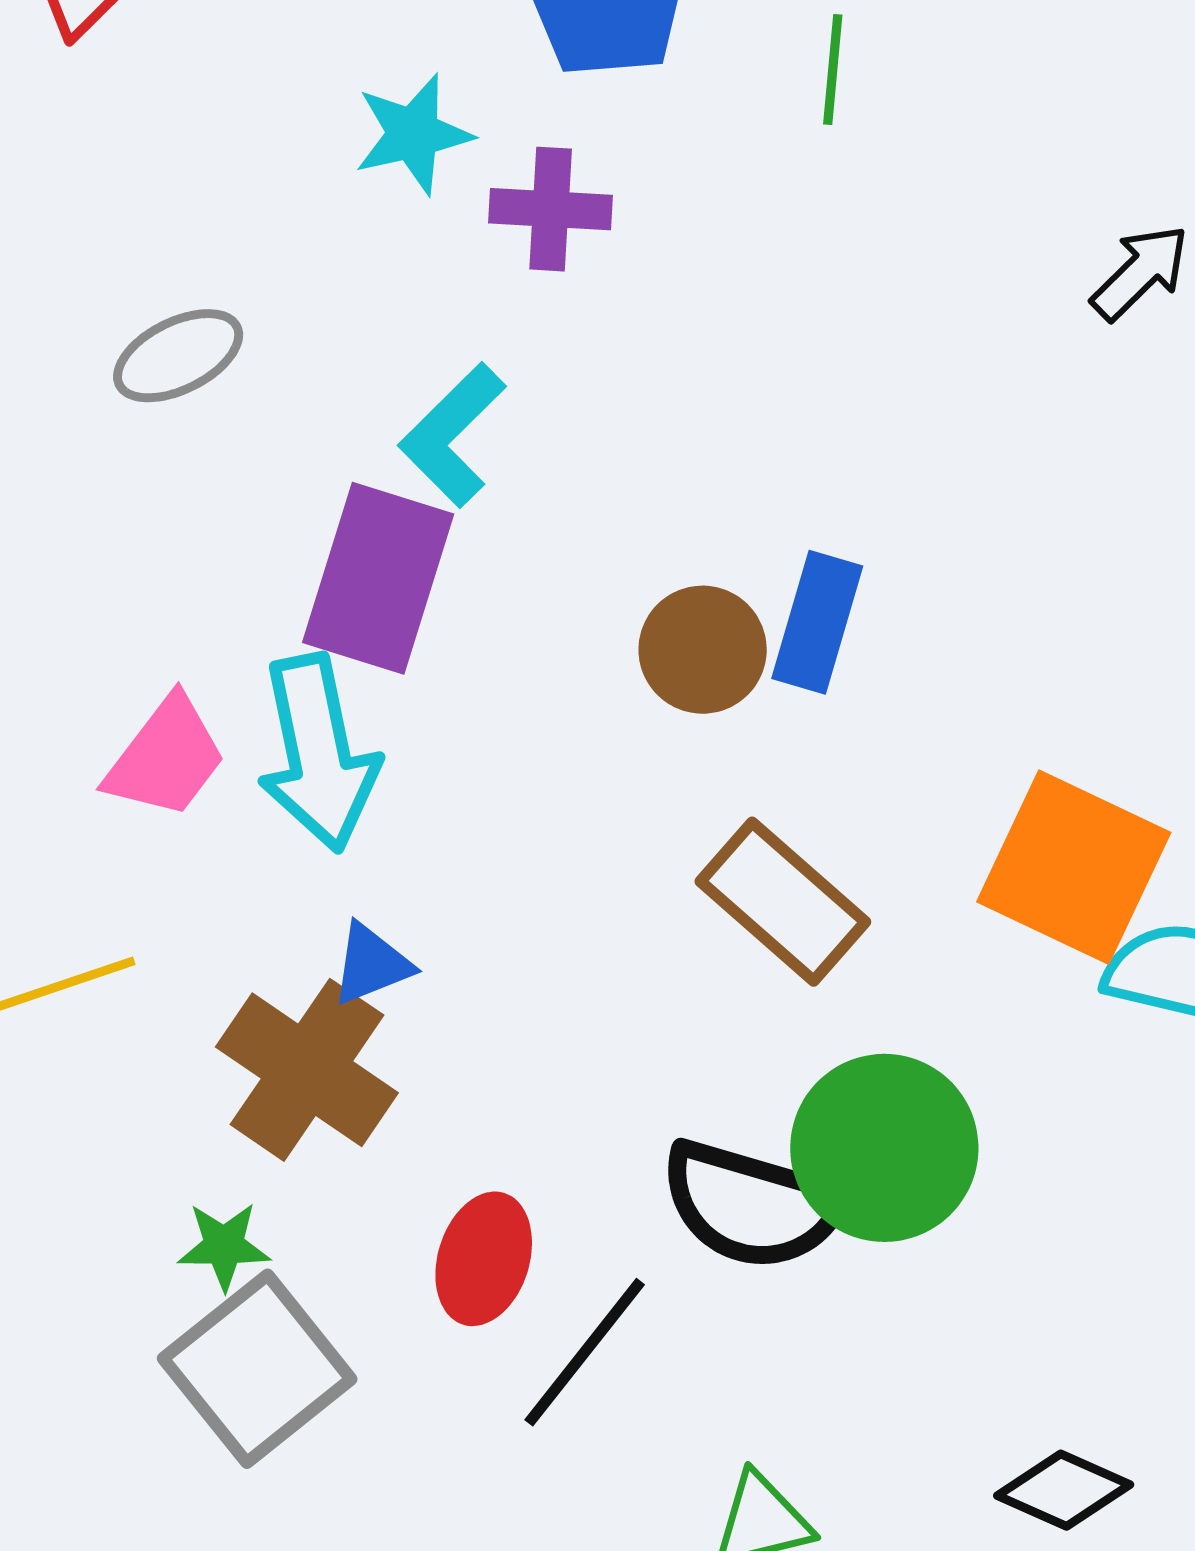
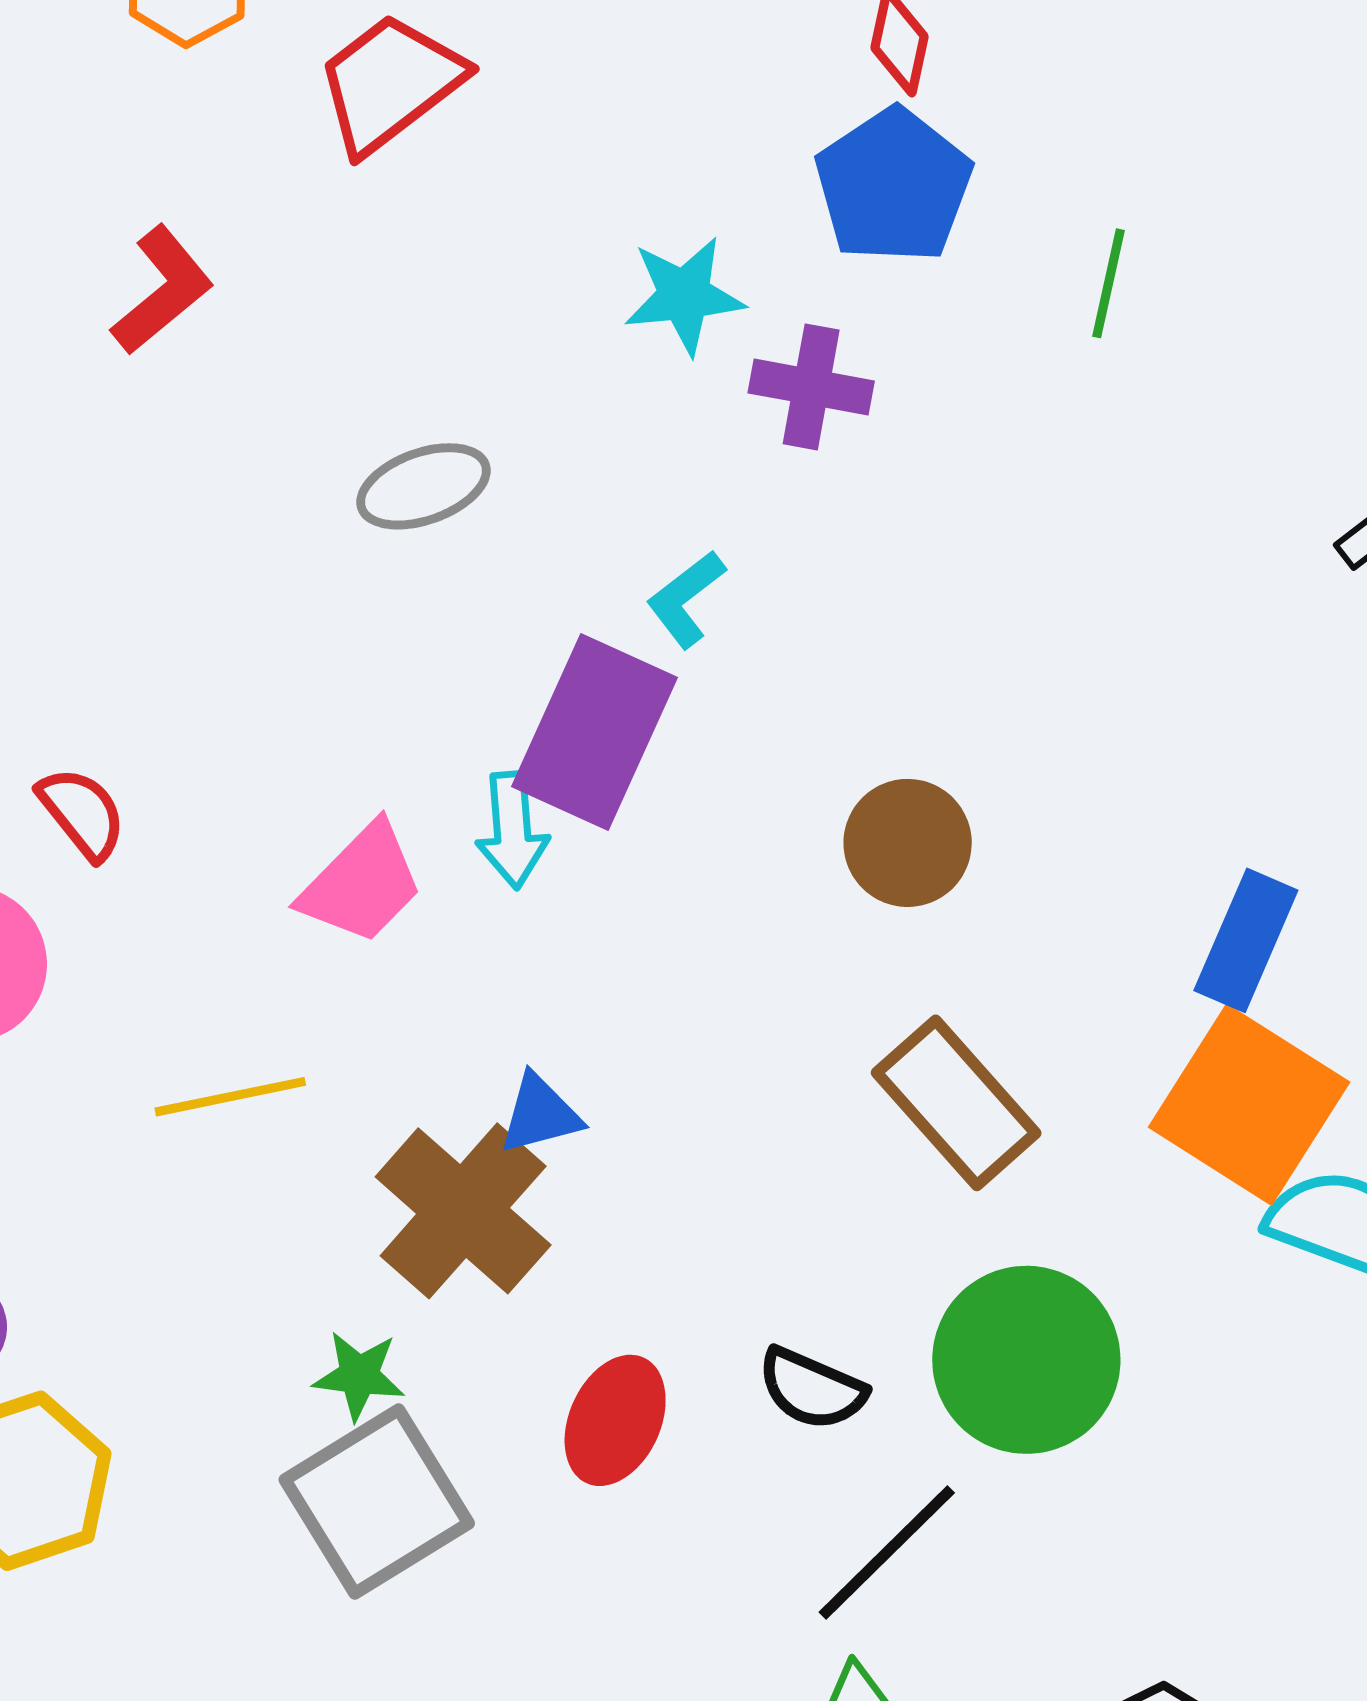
cyan L-shape: (452, 435) -> (686, 599), size x0.7
blue rectangle: (817, 622) -> (1246, 940), moved
cyan arrow: (318, 753) -> (512, 830), moved, size x0.6
black semicircle: (752, 1205) -> (812, 1389), moved, size x0.6
black line: (585, 1352) -> (887, 1552), moved

